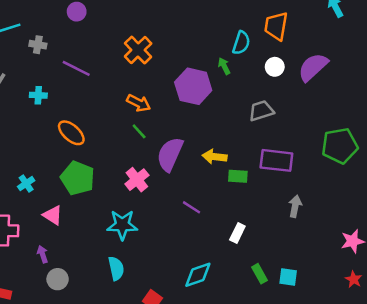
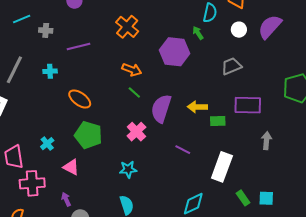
purple line: (76, 68) -> (79, 47), turned -35
cyan star: (122, 225) -> (128, 169), size x0.7
white rectangle: (237, 233) -> (222, 167), size x1.8

